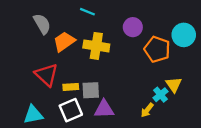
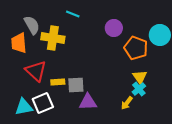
orange trapezoid: (64, 42) -> (19, 43), moved, turned -60
yellow cross: (96, 46) -> (53, 38), moved
yellow triangle: (174, 85) -> (140, 77), moved
white square: (71, 110) -> (43, 103), moved

